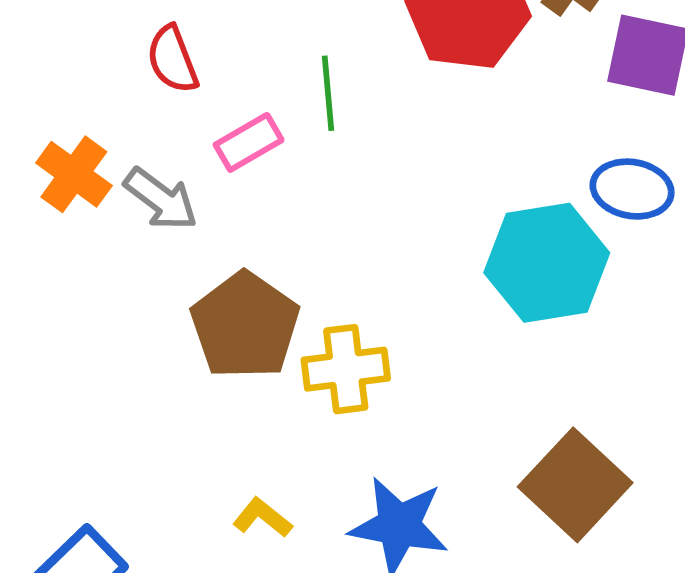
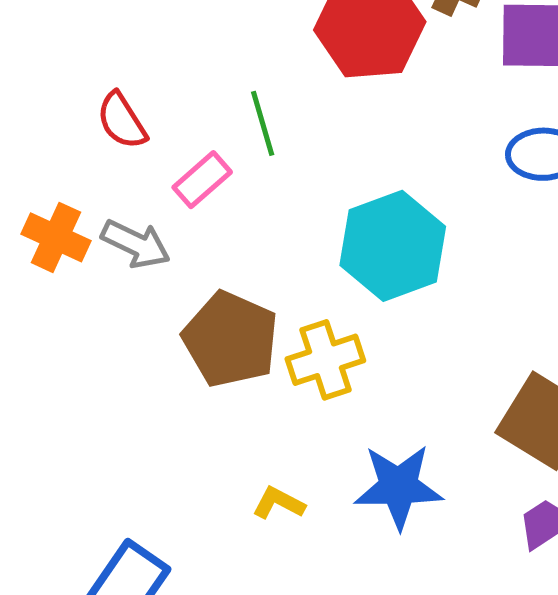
cyan hexagon: (547, 263) -> (393, 246), moved

